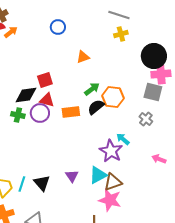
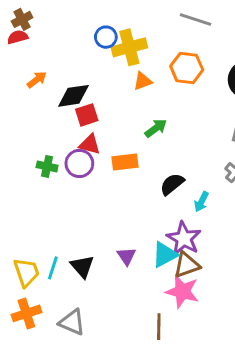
orange arrow: (11, 32) -> (37, 80), moved
yellow cross: (121, 34) -> (129, 47), moved, size x1.6
black diamond: (26, 95) -> (74, 96), moved
orange hexagon: (113, 97) -> (187, 68), moved
black semicircle: (96, 107) -> (172, 184), moved
cyan arrow: (123, 139) -> (201, 202), turned -104
purple star: (111, 151) -> (184, 238), moved

